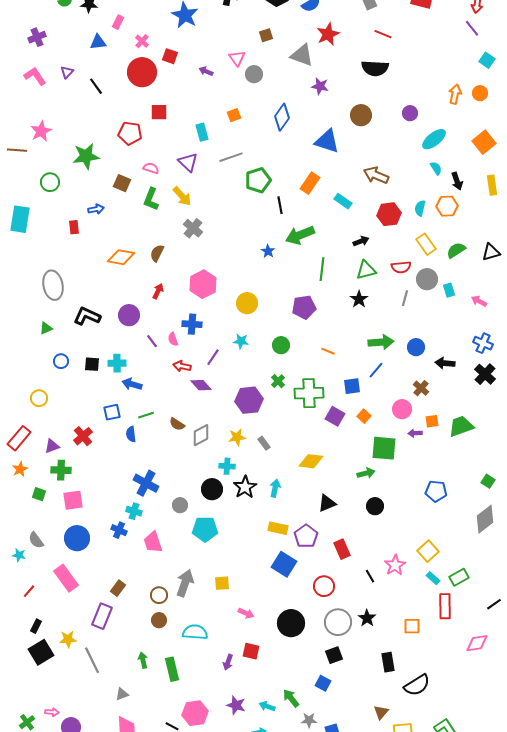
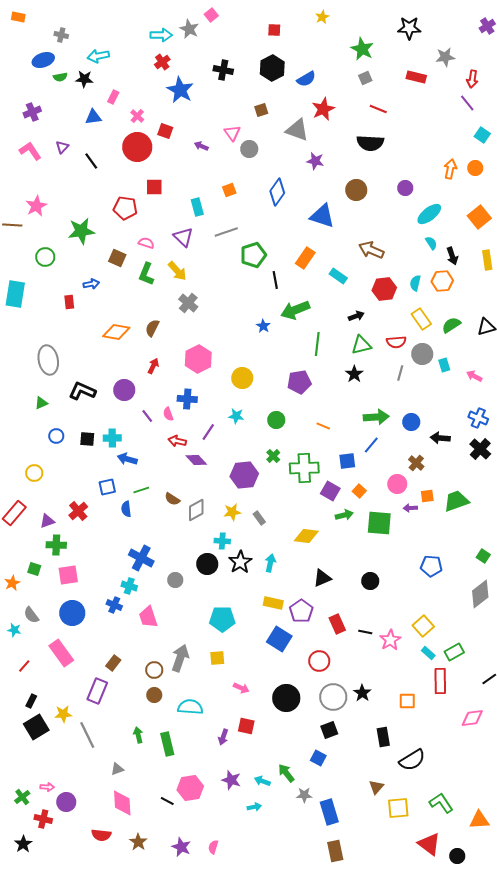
orange star: (20, 469) -> (12, 583), moved
green arrow: (366, 473) -> (344, 515), moved
cyan pentagon: (205, 529) -> (222, 619), moved
black line: (370, 576) -> (365, 632), moved, turned -48

